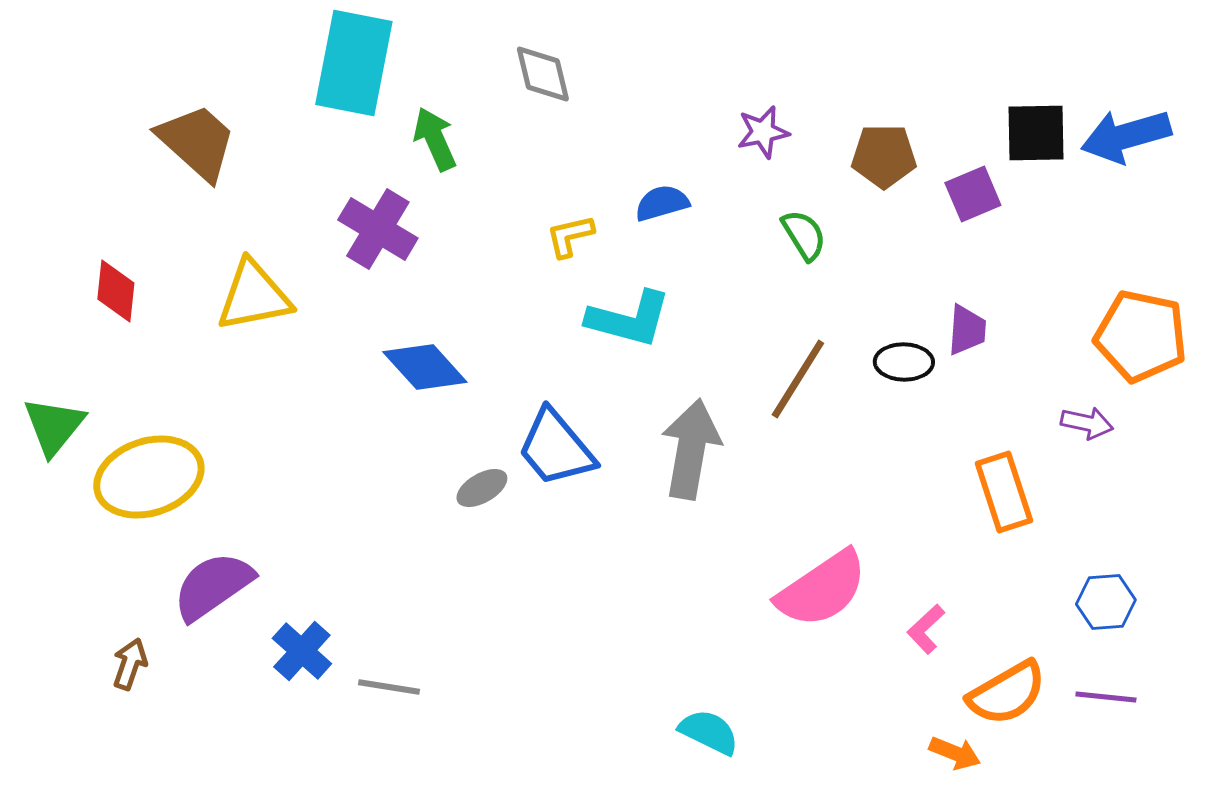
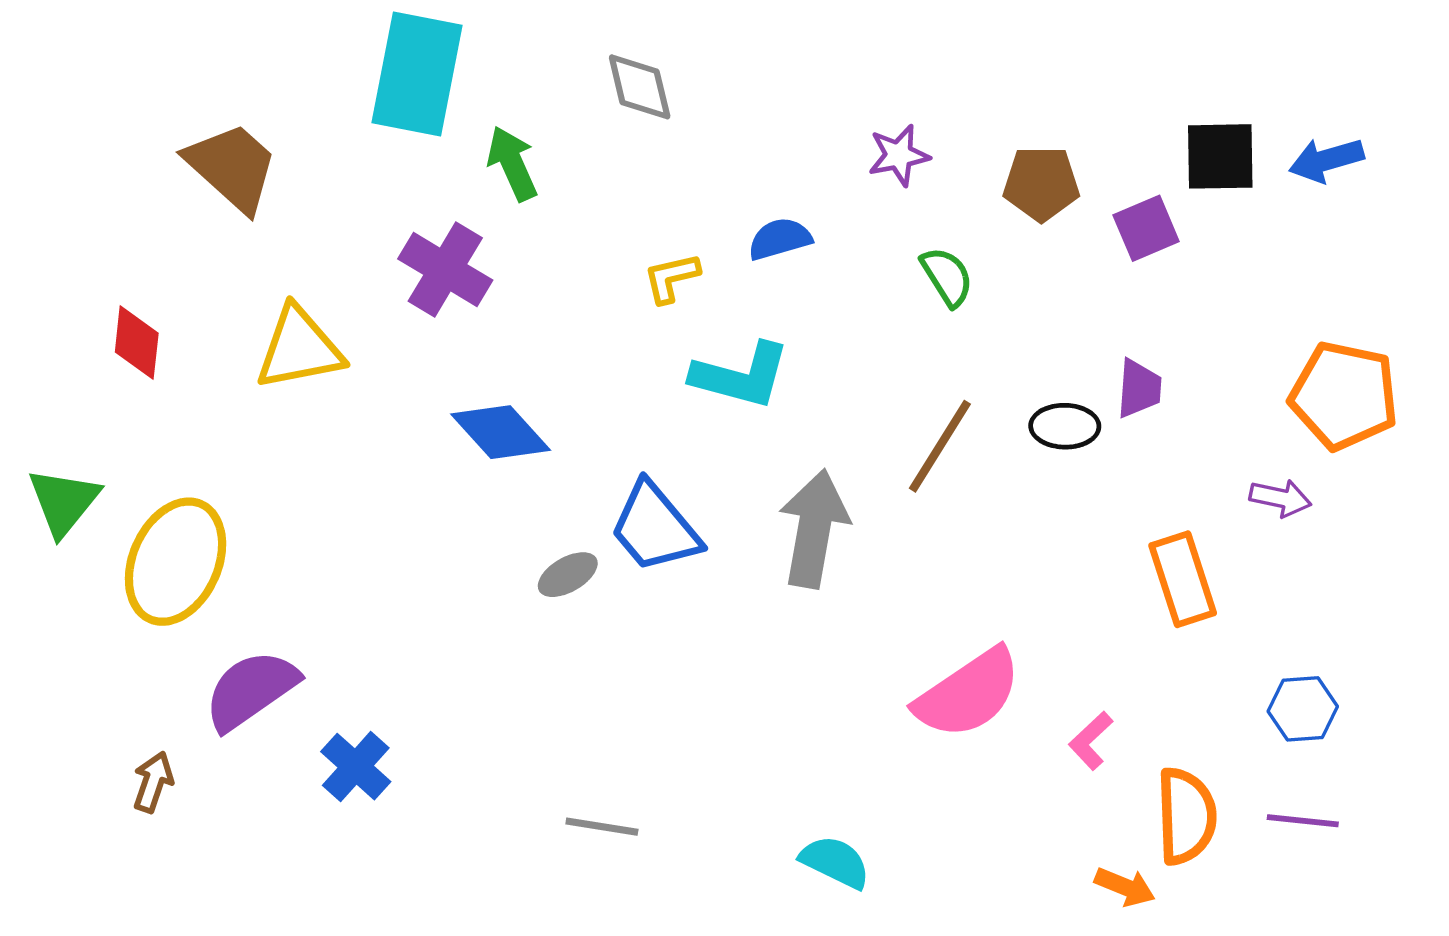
blue arrow: (1126, 136) -> (1326, 160), size x0.7
yellow ellipse: (149, 477) -> (176, 562), turned -48
gray line: (389, 687) -> (602, 827), moved
orange semicircle: (1007, 693) -> (1186, 816), turned -62

